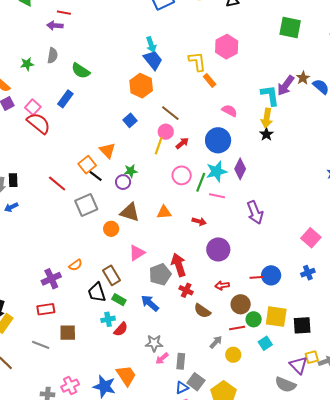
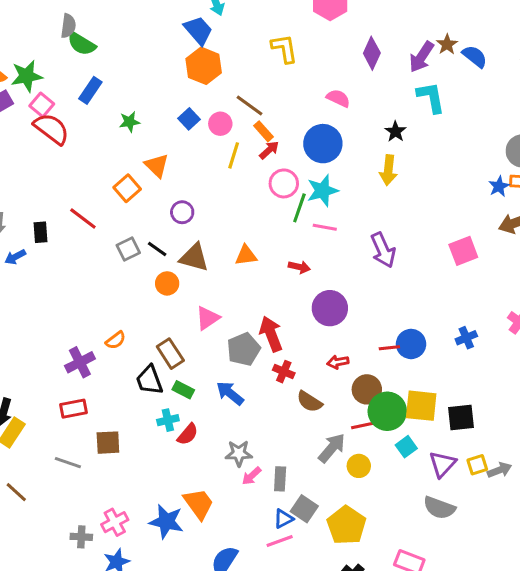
blue trapezoid: (153, 60) -> (198, 30), moved
yellow L-shape: (197, 61) -> (284, 49), moved
green star: (27, 64) -> (27, 76), moved, size x1.5
green semicircle: (81, 71) -> (82, 44), moved
orange rectangle: (210, 80) -> (263, 131), moved
cyan L-shape: (270, 95) -> (431, 97), moved
yellow arrow: (267, 118) -> (388, 170), moved
pink circle: (166, 132) -> (220, 124), moved
purple diamond: (240, 169) -> (372, 53), moved
green star: (131, 171) -> (129, 122), moved
pink circle: (182, 175) -> (284, 183), moved
black line: (96, 176) -> (157, 249), moved
black rectangle: (13, 180) -> (41, 232), moved
gray square: (86, 205) -> (128, 249), size x0.7
pink square: (311, 238) -> (463, 251), moved, turned 30
green circle: (254, 319) -> (387, 411), size x1.6
gray arrow: (216, 342) -> (332, 448), size x1.5
purple triangle: (298, 365) -> (442, 464), moved, turned 30

